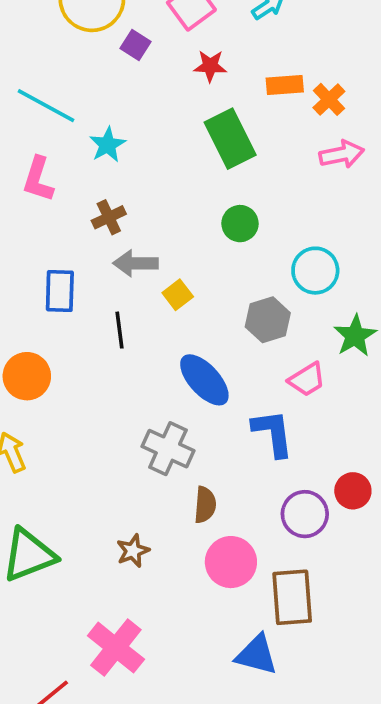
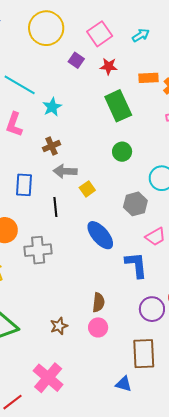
purple square: (135, 45) -> (76, 60), moved
gray cross: (168, 449) -> (38, 250), moved, turned -32
pink circle: (231, 562) -> (98, 327), moved, size x0.7
blue triangle: (257, 655) -> (124, 384), size x0.7

